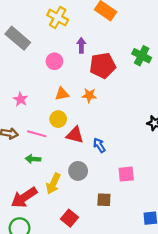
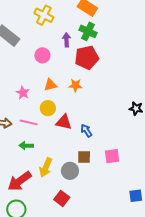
green cross: (142, 56) -> (88, 31), moved
pink star: (20, 99) -> (23, 93), moved
gray circle: (78, 171) -> (70, 171), moved
brown square: (104, 200) -> (84, 157), moved

